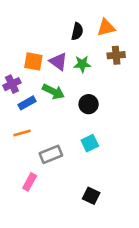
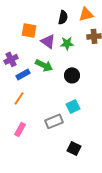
orange square: (33, 61) -> (29, 30), moved
orange line: (22, 133) -> (19, 98), turned -40
gray rectangle: (51, 154) -> (54, 121), moved
pink rectangle: (30, 182) -> (20, 129), moved

